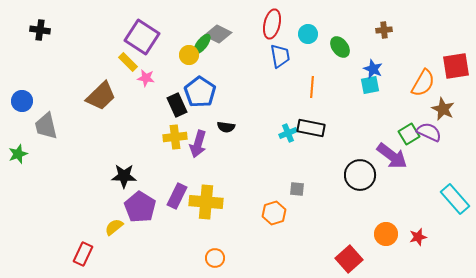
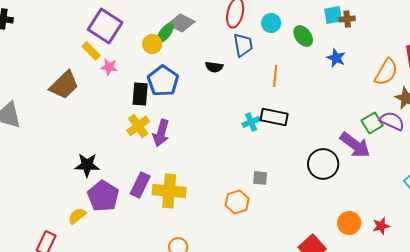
cyan square: (370, 85) -> (333, 15), moved
black rectangle: (177, 105) -> (140, 94), turned 30
black semicircle: (226, 127) -> (214, 67), moved
yellow cross: (175, 137) -> (138, 126), turned -30

